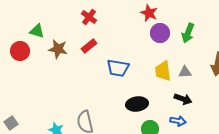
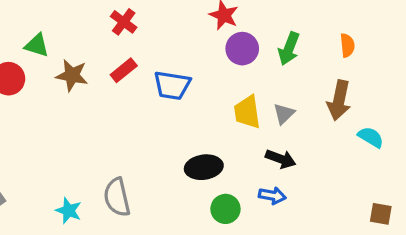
blue trapezoid: (118, 68) -> (172, 85), moved
gray triangle: (185, 72) -> (284, 114), turned -40

